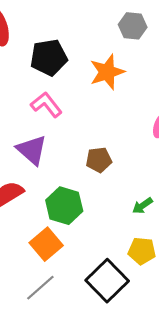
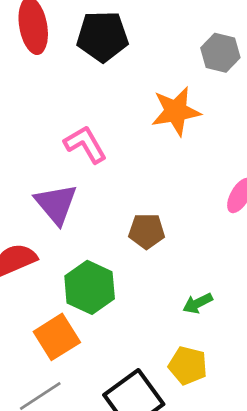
black pentagon: (49, 57) -> (103, 36), moved

